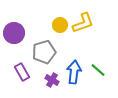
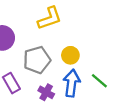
yellow L-shape: (83, 23) -> (50, 18), moved
yellow circle: (60, 25) -> (70, 55), moved

